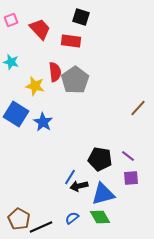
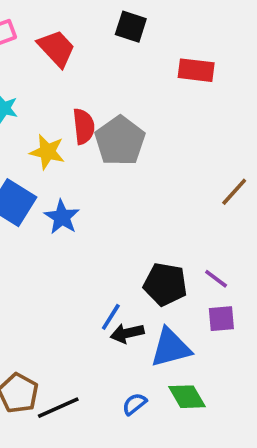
red rectangle: (71, 41) -> (196, 70), moved
green diamond: (100, 217) -> (187, 397), moved
blue semicircle: (72, 218) -> (134, 404), moved

